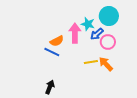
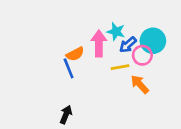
cyan circle: (109, 16) -> (153, 41), moved
blue line: (52, 52) -> (69, 68), turned 42
yellow line: (91, 62) -> (120, 67), moved

